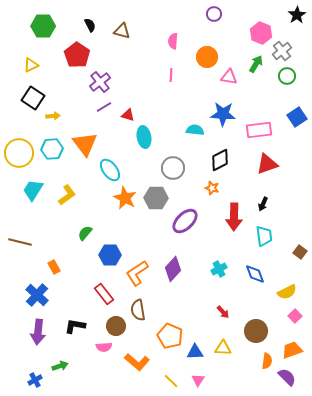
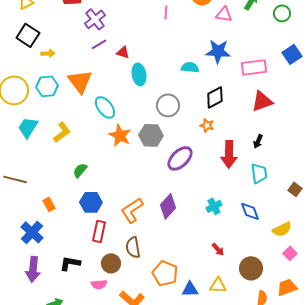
blue hexagon: (110, 255) -> (91, 202), moved
red rectangle: (104, 294) -> (99, 231), turned 50

